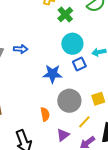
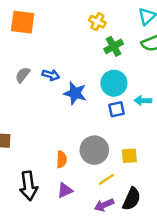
blue star: (52, 74) -> (75, 93), moved
purple triangle: (63, 135) -> (65, 190), moved

